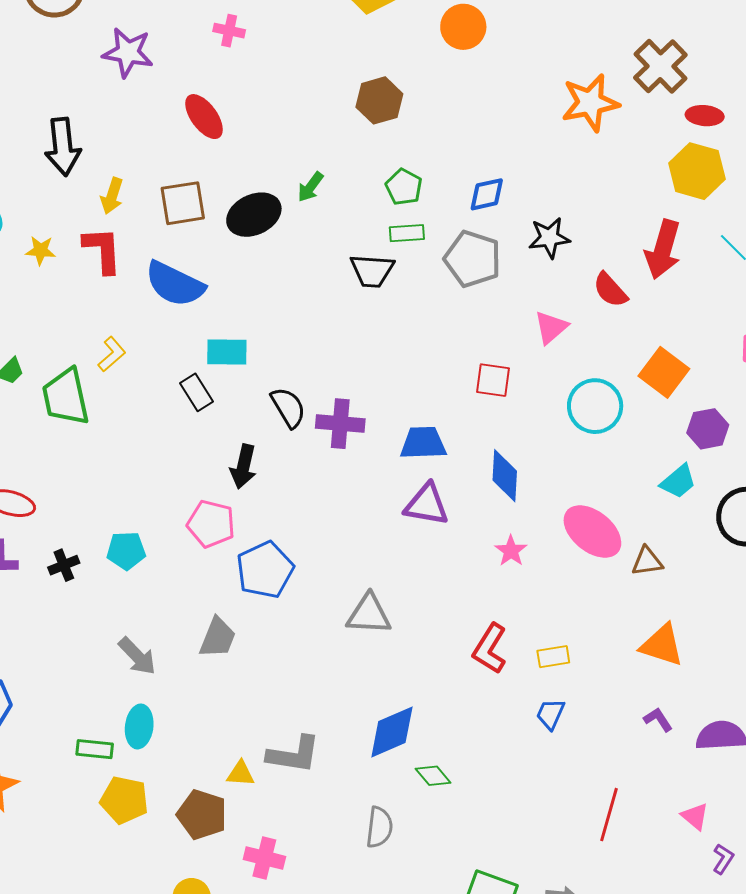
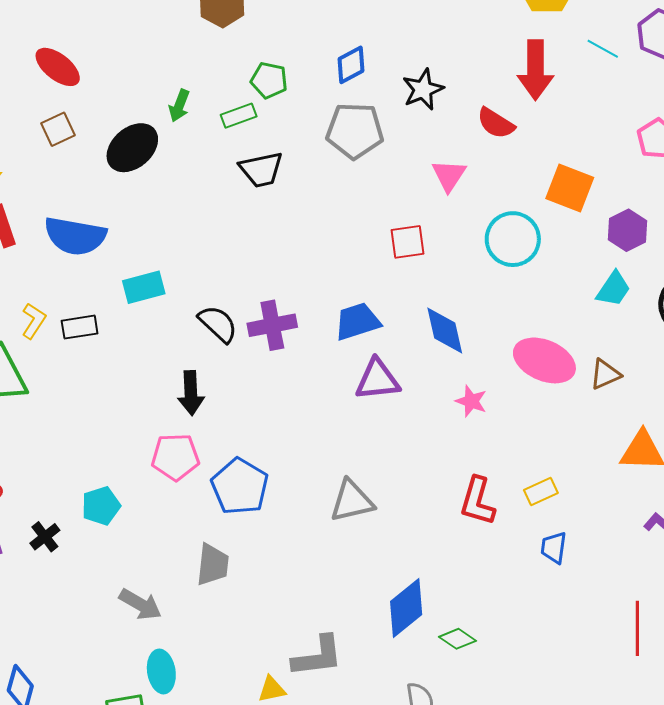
brown square: (183, 203) -> (58, 129), moved, size x0.7
green rectangle: (407, 233) -> (239, 116), moved
black rectangle: (196, 392) -> (80, 327), moved, turned -51

